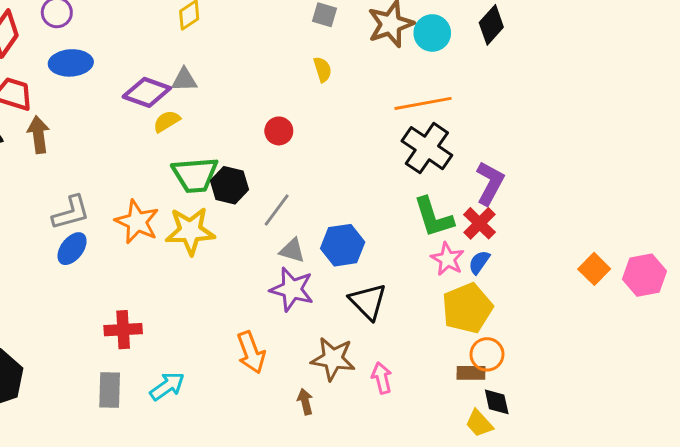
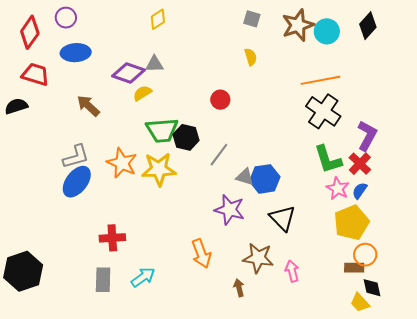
brown arrow: (38, 135) -> (88, 106), moved, turned -40
blue ellipse: (72, 249) -> (77, 182), size x1.4
gray triangle: (292, 250) -> (245, 177), moved

